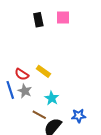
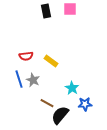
red semicircle: (22, 74) -> (26, 56), moved, turned -40
cyan star: (52, 98) -> (72, 88), moved

